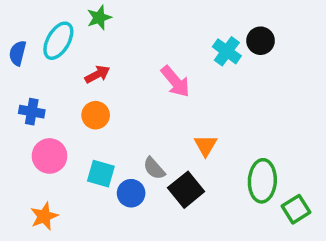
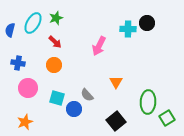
green star: (99, 18) -> (56, 18), moved
cyan cross: (227, 51) -> (128, 29), turned -35
red arrow: (97, 74) -> (55, 42), turned 72
pink arrow: (175, 81) -> (99, 46), turned 66
black square: (186, 190) -> (116, 121), moved

